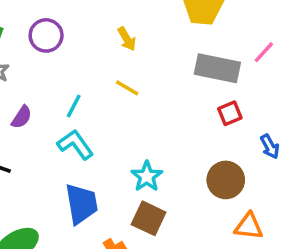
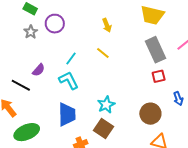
purple circle: (46, 35) -> (55, 24), moved
gray rectangle: (217, 68) -> (155, 50), turned 45
purple semicircle: (22, 117) -> (39, 70), moved

